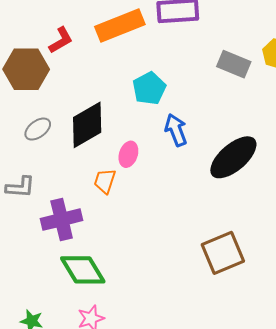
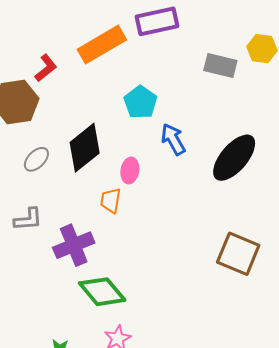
brown square: (223, 253) -> (238, 254), turned -36

